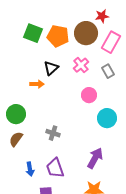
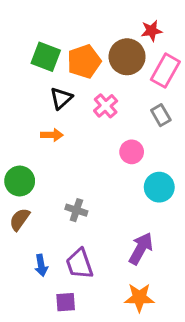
orange pentagon: (58, 36) -> (84, 61), turned -30
pink cross: (81, 65) -> (106, 106), moved
black triangle: (51, 68) -> (61, 98), moved

